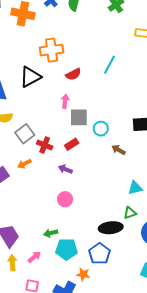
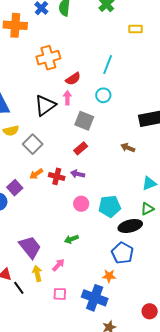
black triangle: (30, 77) -> (45, 105), moved
pink arrow: (65, 101) -> (67, 98), moved
gray square: (79, 117) -> (84, 121), turned 30
cyan circle: (101, 129) -> (103, 95), moved
red cross: (45, 145) -> (57, 176), moved
cyan pentagon: (66, 249) -> (110, 206), moved

